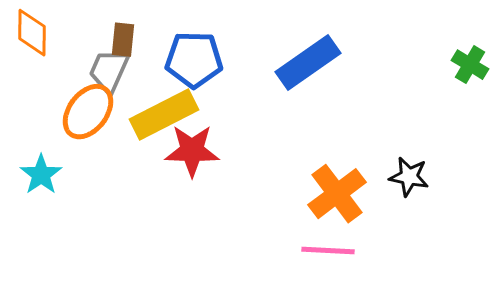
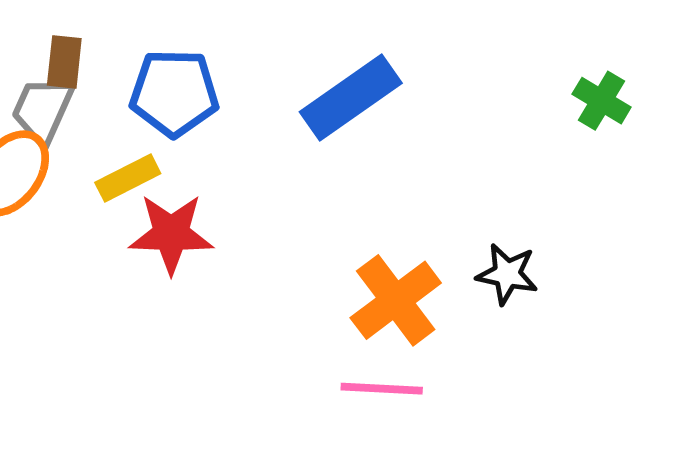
yellow rectangle: (164, 115) -> (128, 178), size x0.6

